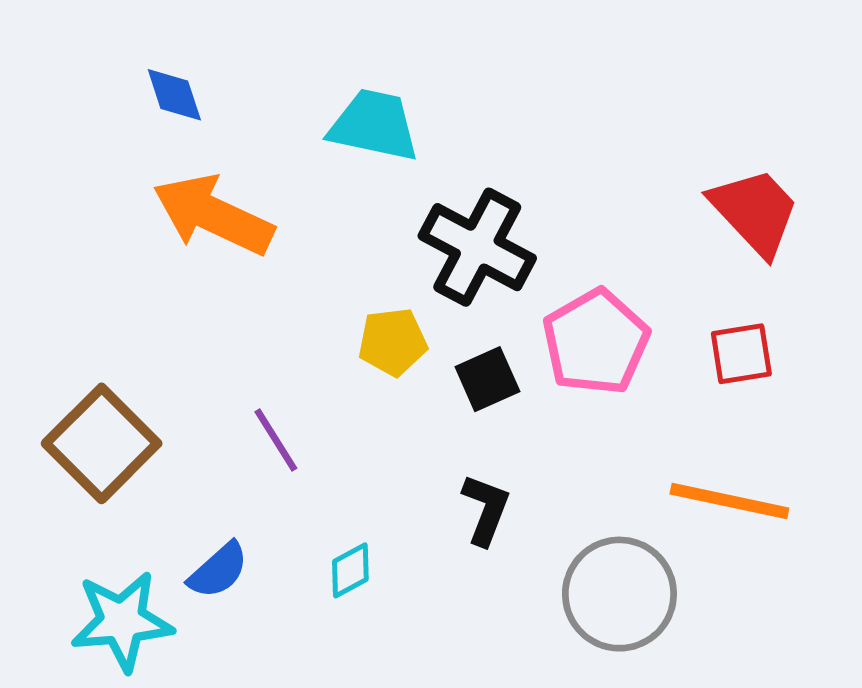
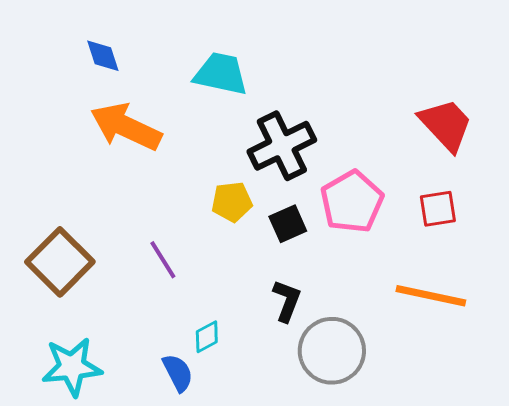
black cross: (477, 247) -> (282, 146), turned 36
blue semicircle: (218, 570) -> (178, 373), moved, turned -75
gray circle: (619, 594) -> (332, 351), moved

